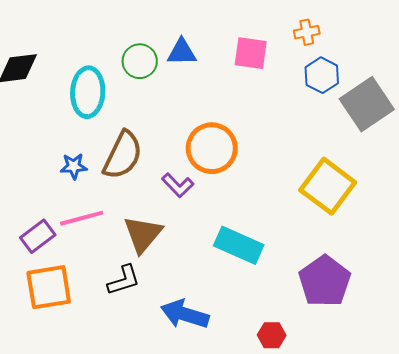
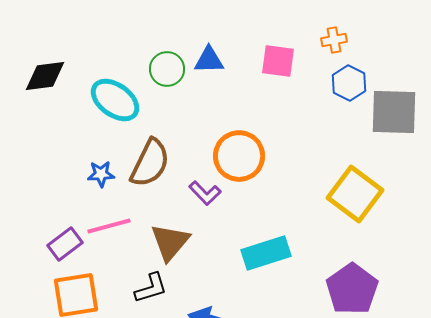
cyan ellipse: (88, 92) -> (115, 100), turned -57
gray square: (367, 104) -> (394, 112), turned 36
cyan rectangle: (239, 245) -> (266, 253), turned -42

